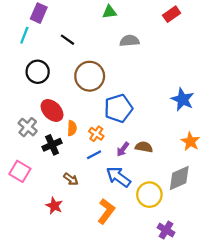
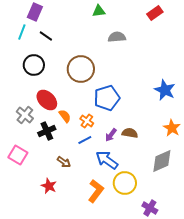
black line: (68, 40) -> (46, 36), moved
orange semicircle: (72, 128) -> (65, 116), turned -40
yellow circle: (149, 195) -> (125, 183), moved

